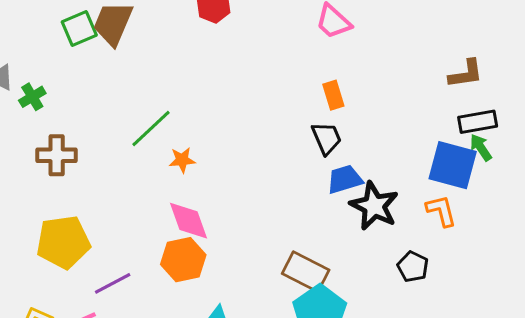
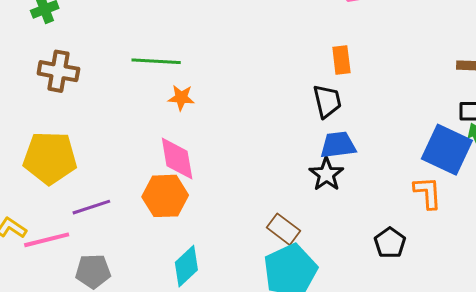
green line: (151, 129) -> (156, 61), turned 36
black star: (374, 206) -> (326, 174), moved, size x0.7
brown rectangle: (306, 272) -> (284, 229), size x0.7

